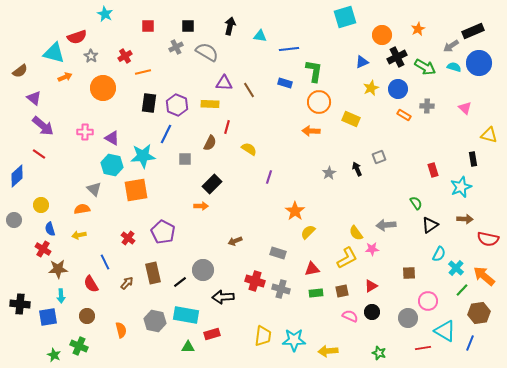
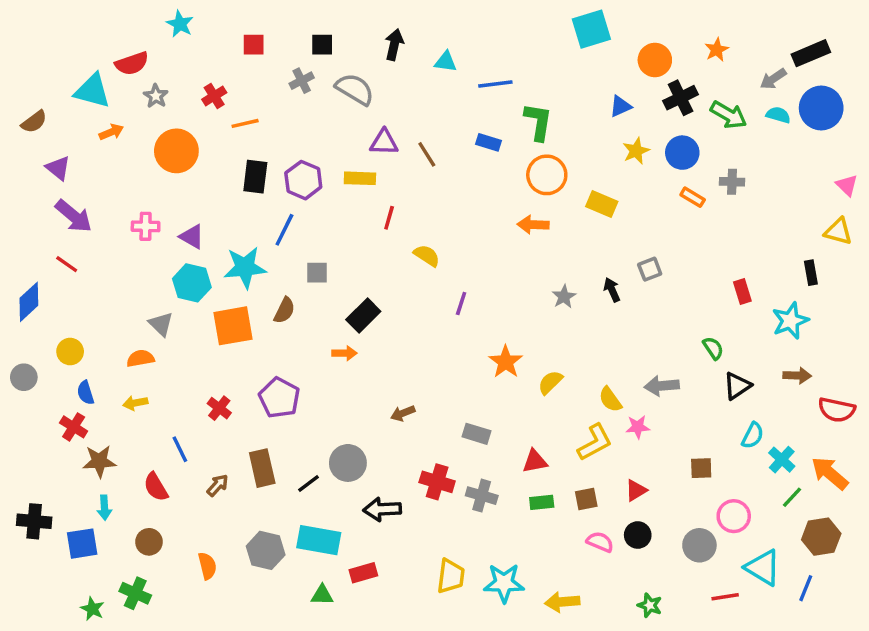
pink triangle: (465, 108) -> (847, 185), moved
brown semicircle: (210, 143) -> (284, 310), moved
yellow semicircle: (308, 232) -> (550, 382), moved

